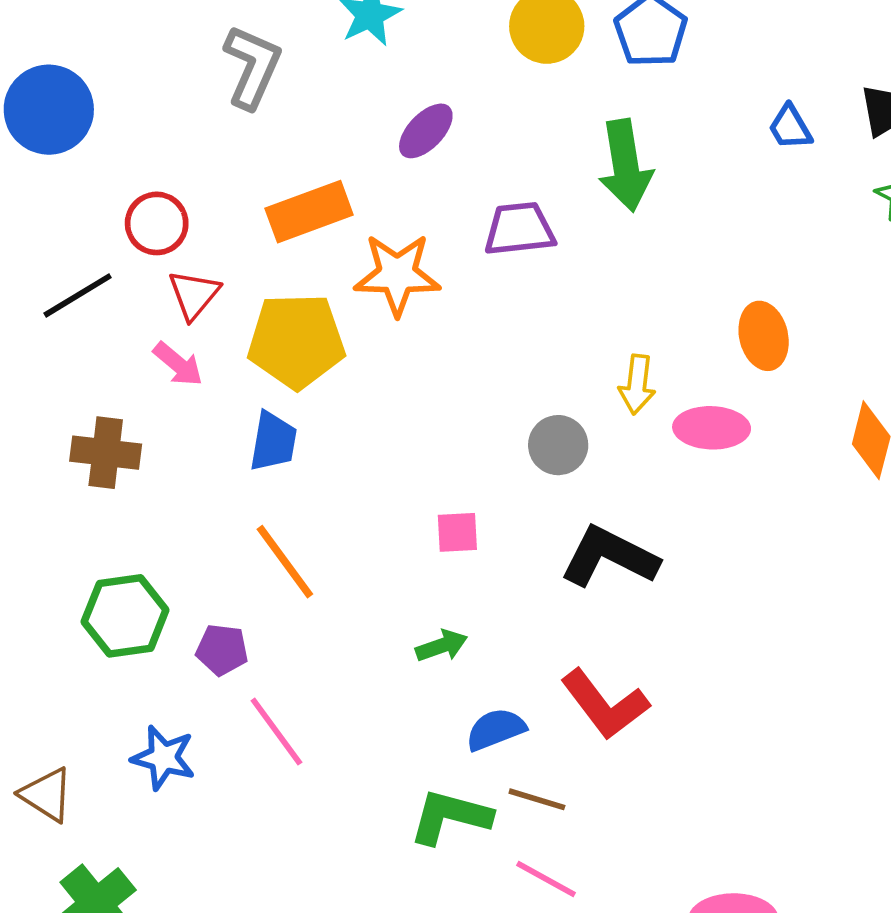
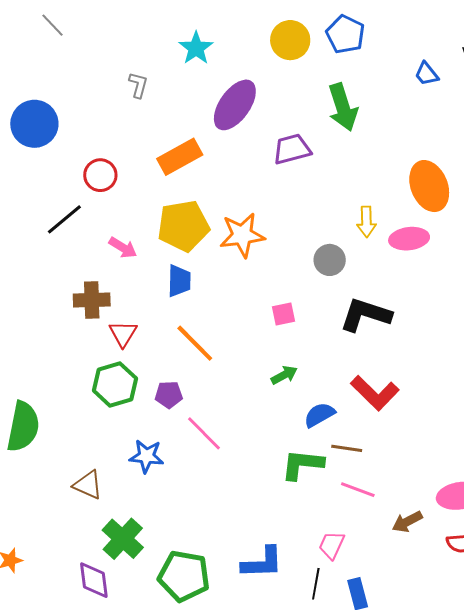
gray L-shape: (252, 67) -> (138, 85), size x0.6
purple ellipse: (426, 131) -> (235, 105), size x1.6
orange star: (397, 275) -> (242, 235), moved
red triangle: (194, 295) -> (123, 334), moved
orange ellipse: (764, 336) -> (429, 186), size x1.4

